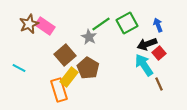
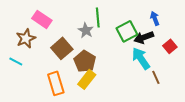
green square: (127, 23) -> (127, 31), moved
brown star: (29, 24) -> (26, 38), moved
green line: (101, 24) -> (98, 17), turned -60
red square: (159, 53) -> (170, 46), moved
yellow rectangle: (69, 77) -> (87, 79), moved

